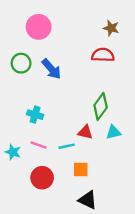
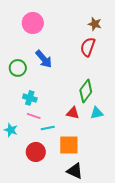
red semicircle: (103, 55) -> (88, 47), turned -72
green circle: (21, 63) -> (18, 68), moved
pink line: (39, 145) -> (34, 116), moved
cyan line: (67, 146) -> (48, 128), moved
orange square: (81, 170) -> (69, 145), size x1.5

